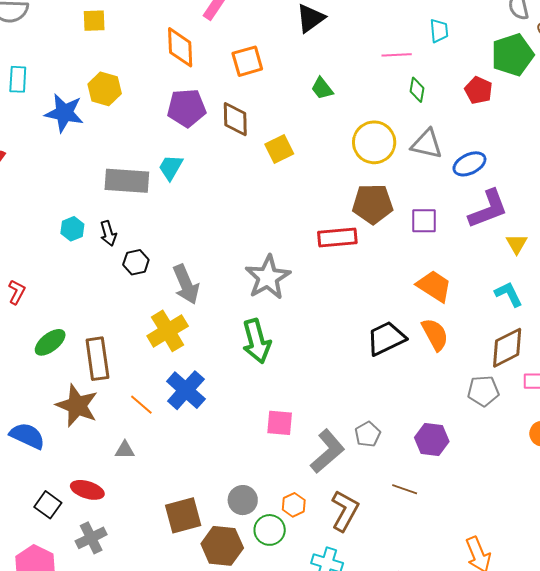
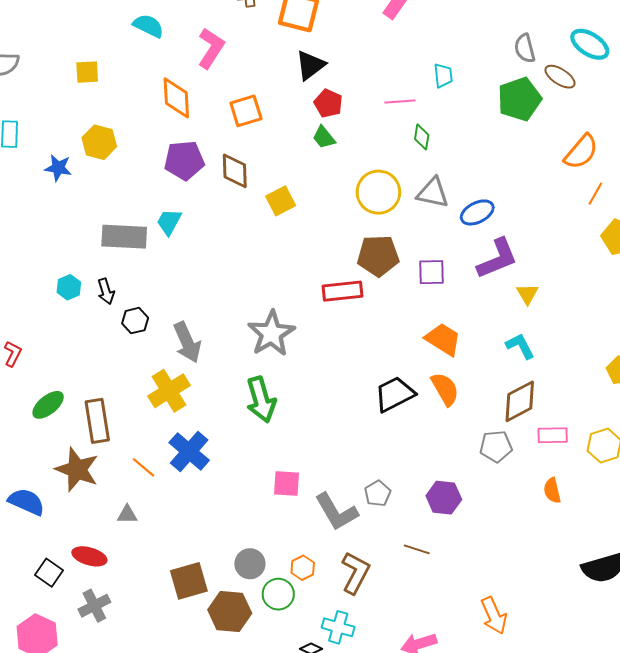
red pentagon: (479, 90) -> (328, 103), moved
blue star: (64, 113) -> (58, 168), size x0.7
gray L-shape: (327, 451) -> (336, 512), turned 102

